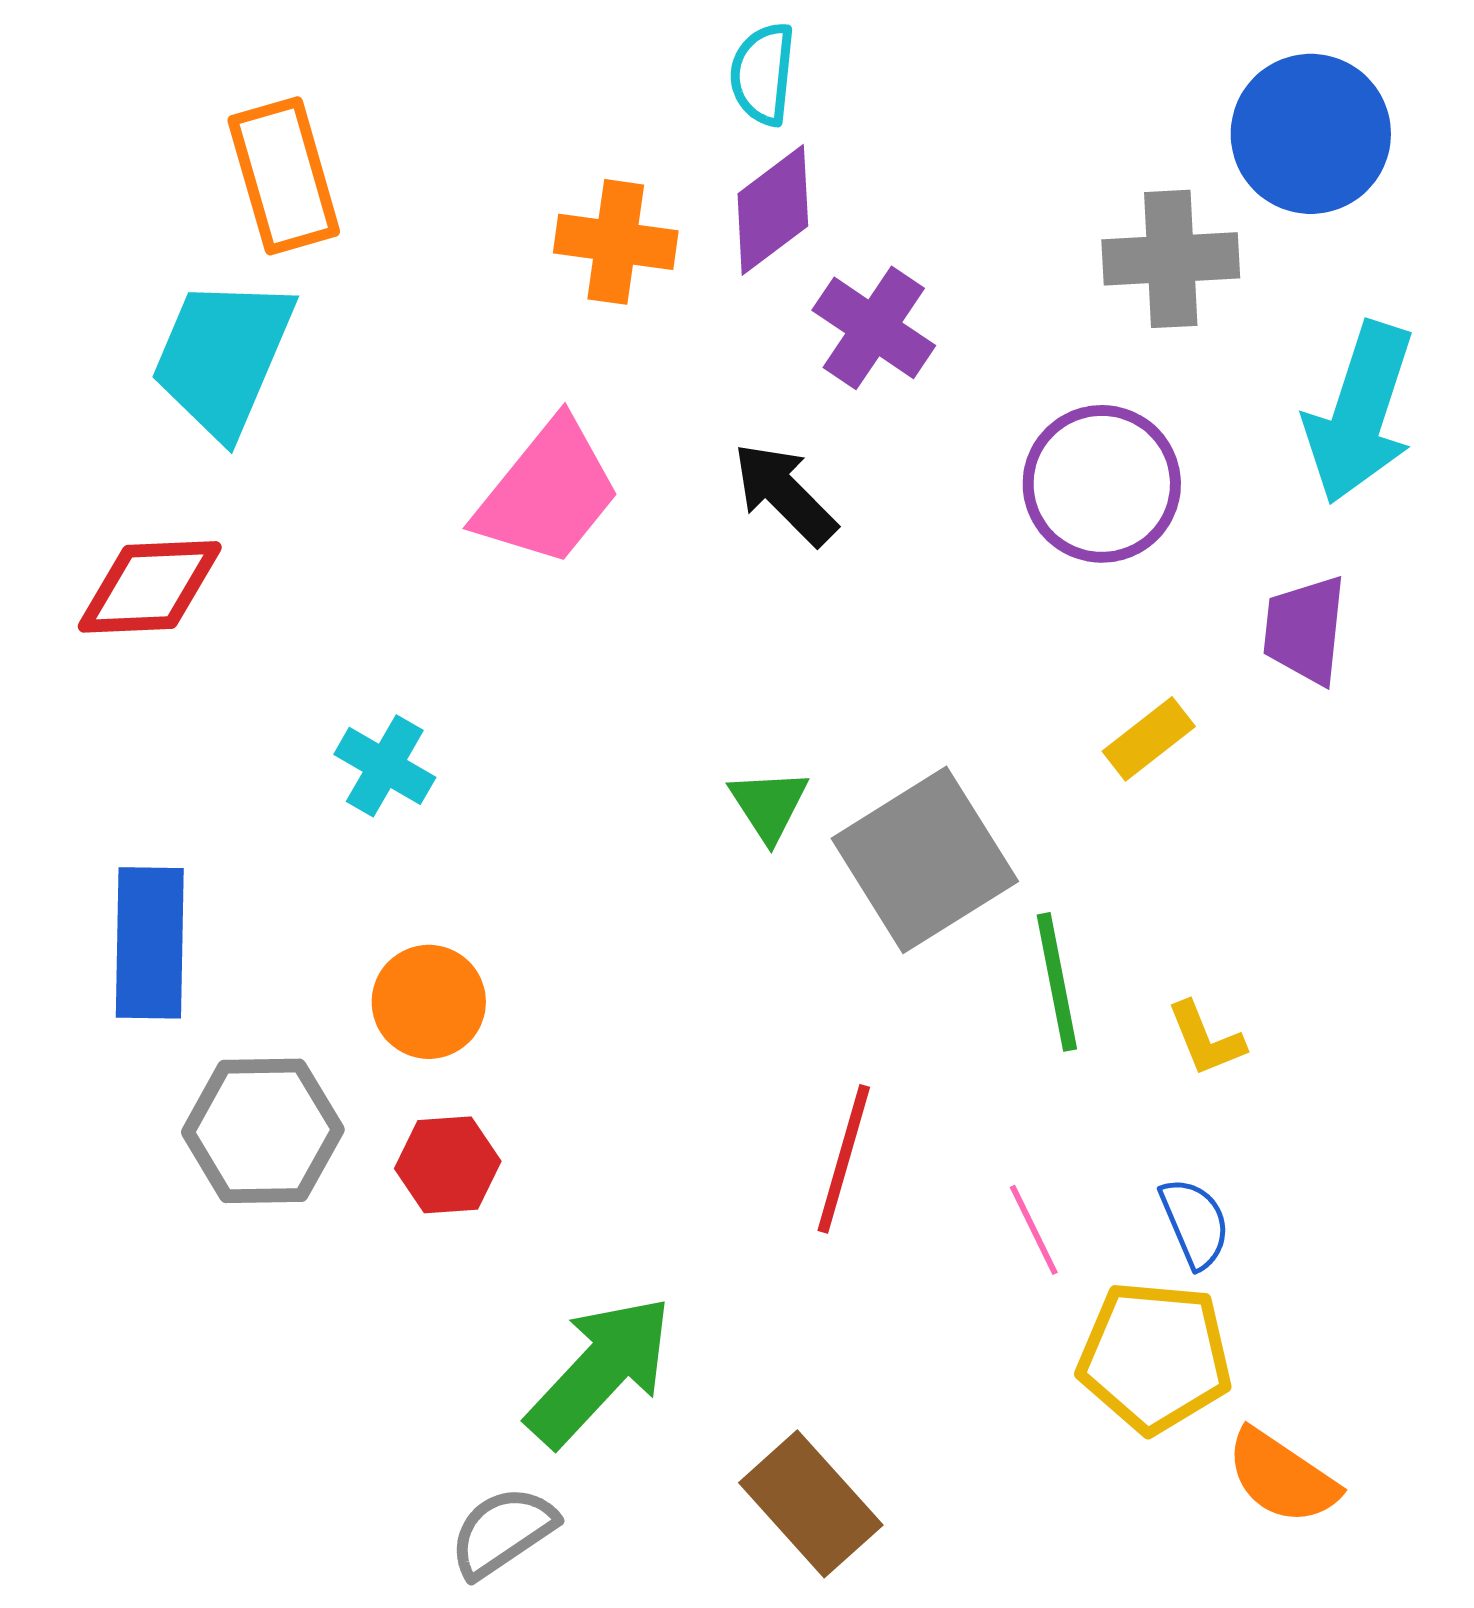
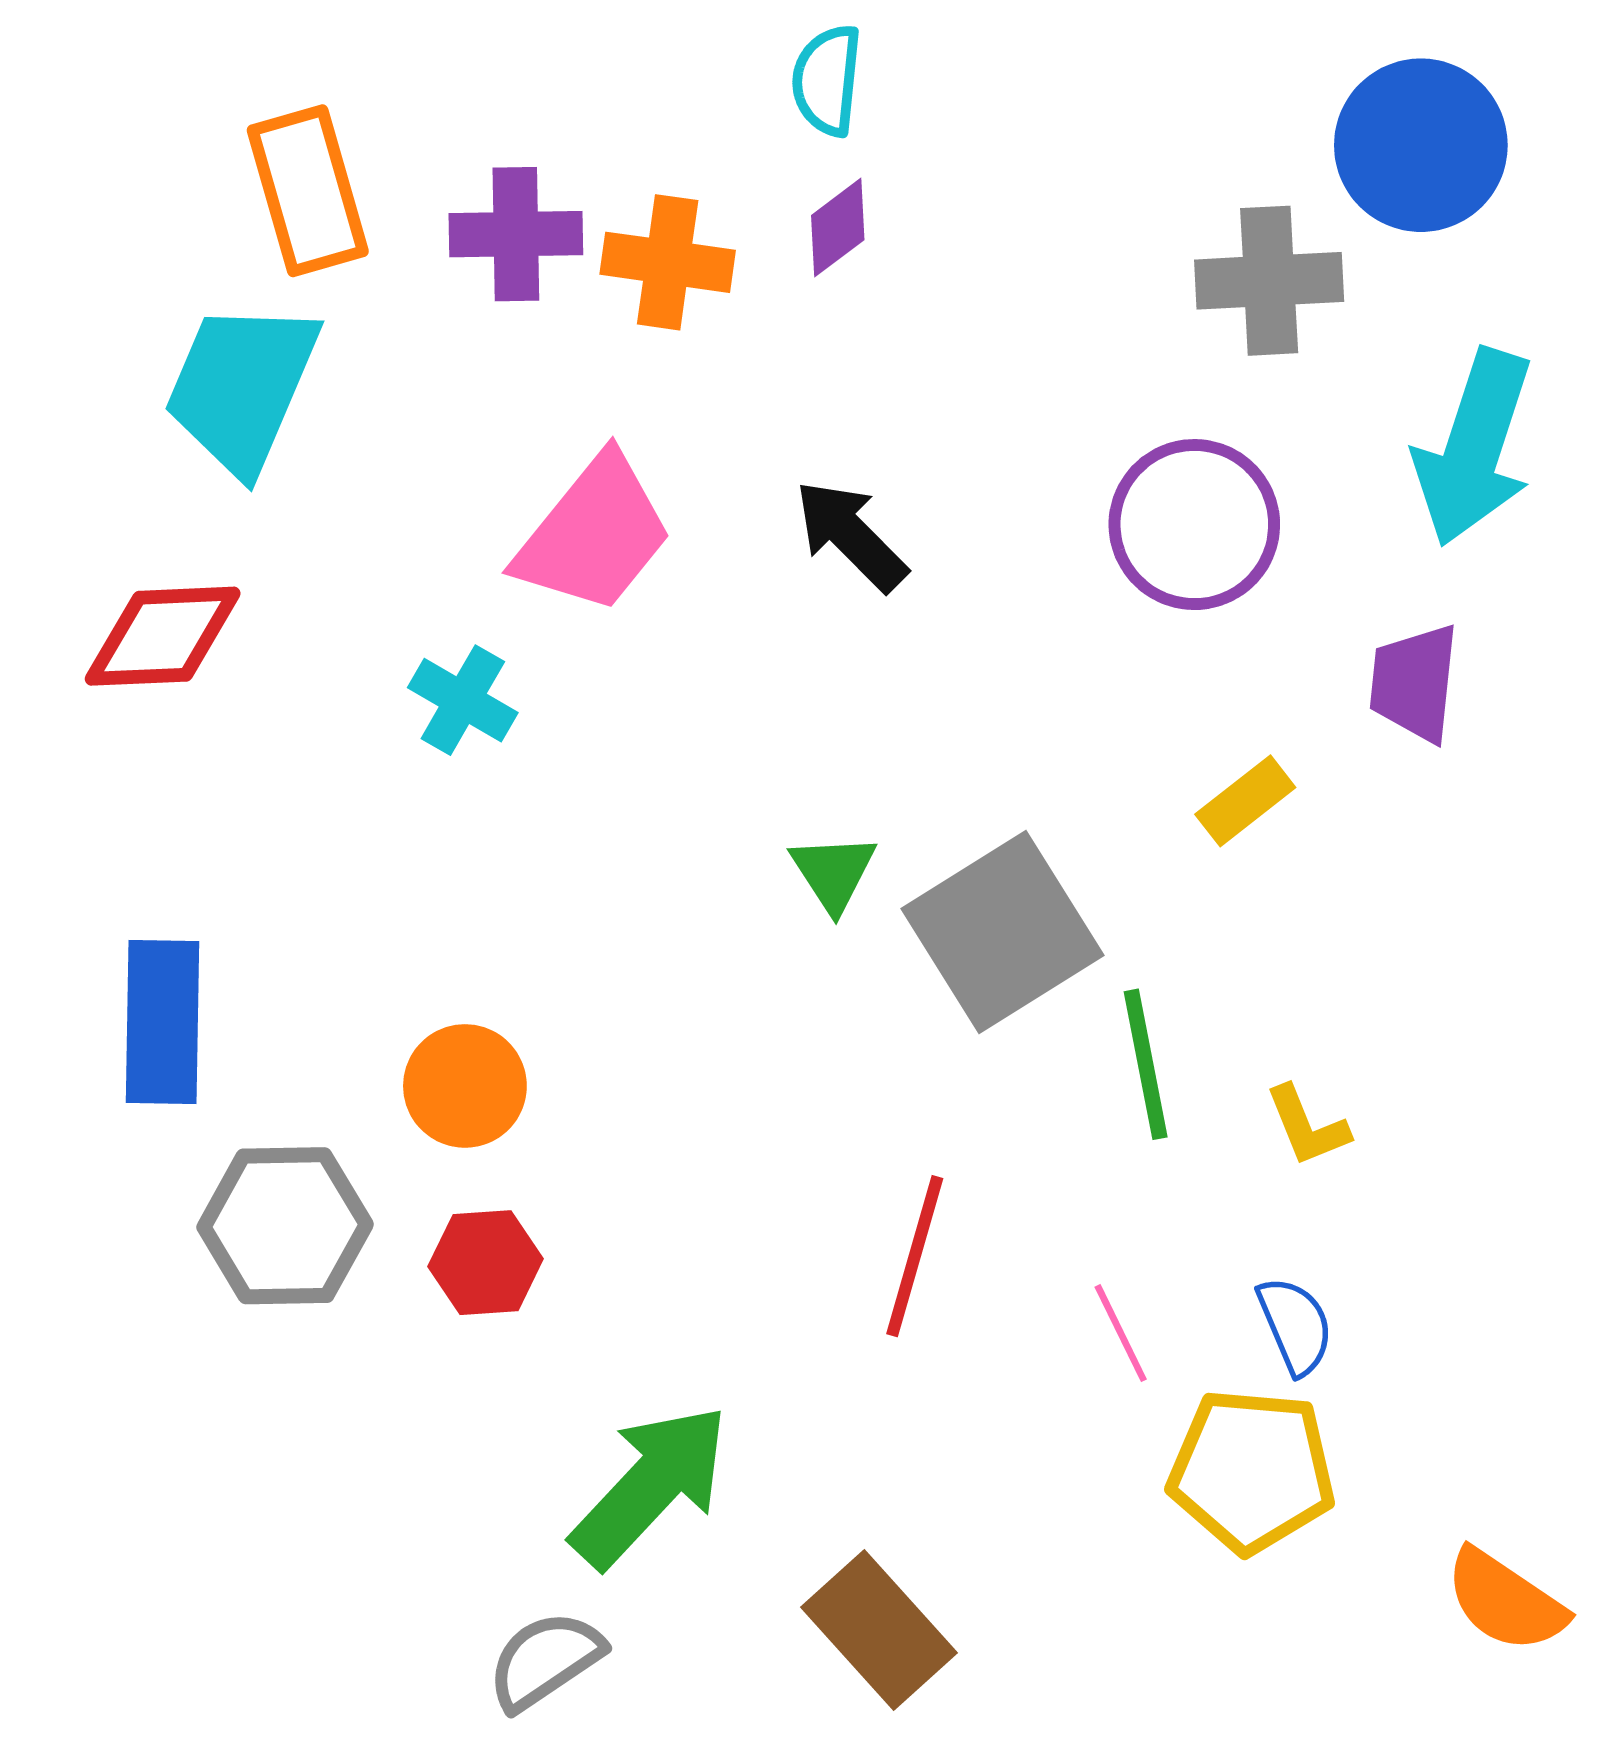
purple diamond: (773, 210) -> (838, 228), size x0.7
purple cross: (874, 328) -> (516, 234), moved, turned -35
cyan cross: (385, 766) -> (463, 700), moved
orange semicircle: (1282, 1477) -> (1505, 1601), moved

